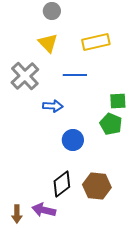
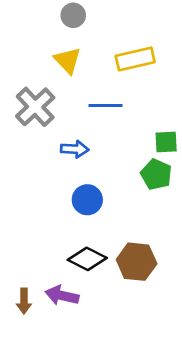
blue circle: (73, 140) -> (87, 200), moved
black diamond: (62, 184) -> (87, 259), turned 64

